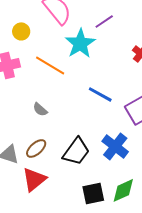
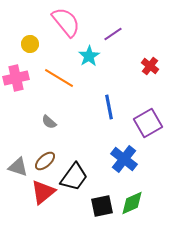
cyan star: (80, 43) -> (89, 56), size x0.7
blue line: (100, 94) -> (109, 107), turned 50
black trapezoid: (76, 151) -> (74, 177), moved

